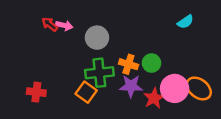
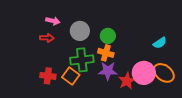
cyan semicircle: (185, 22) -> (160, 43), moved
red arrow: (50, 24) -> (47, 38), moved, turned 144
green circle: (152, 63) -> (108, 36), moved
red cross: (36, 92) -> (48, 76), moved

